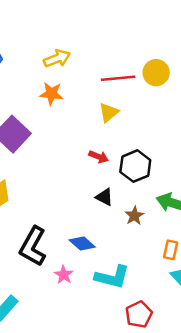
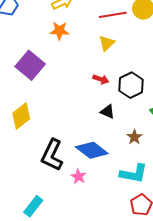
brown star: (134, 216) -> (134, 137), moved
blue diamond: (82, 243) -> (92, 150), size x1.5
cyan L-shape: (112, 277) -> (134, 174), moved

